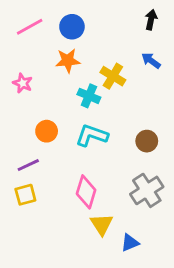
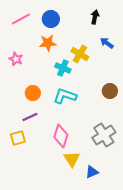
black arrow: (151, 20) -> (95, 17), moved
brown circle: (147, 141) -> (110, 91), moved
purple line: (28, 165) -> (30, 117), moved

